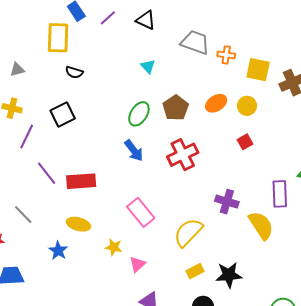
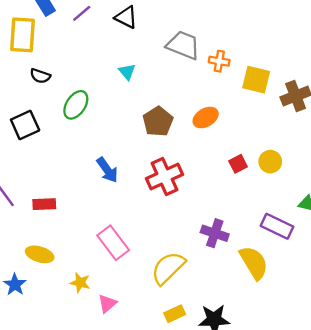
yellow circle: (247, 106) -> (270, 162), moved
green ellipse: (139, 114) -> (76, 105), moved
red rectangle: (81, 181) -> (44, 204), size x0.7
purple rectangle: (280, 194) -> (277, 226), turned -64

